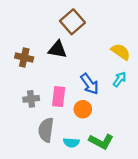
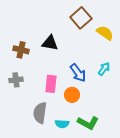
brown square: (72, 22) -> (81, 18), moved
yellow semicircle: (121, 52) -> (105, 33), moved
gray cross: (31, 99) -> (16, 80), moved

